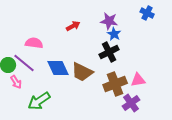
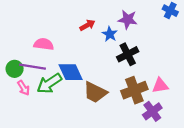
blue star: (114, 34) -> (110, 34), moved
purple line: (24, 63) -> (32, 67), turned -30
brown trapezoid: (82, 72) -> (95, 92), moved
green arrow: (39, 101) -> (49, 83), moved

